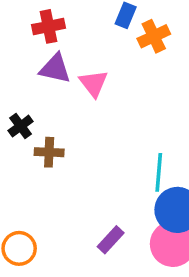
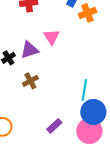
purple triangle: (55, 68) -> (29, 50), moved, turned -36
brown cross: (49, 152) -> (30, 81), moved, turned -35

